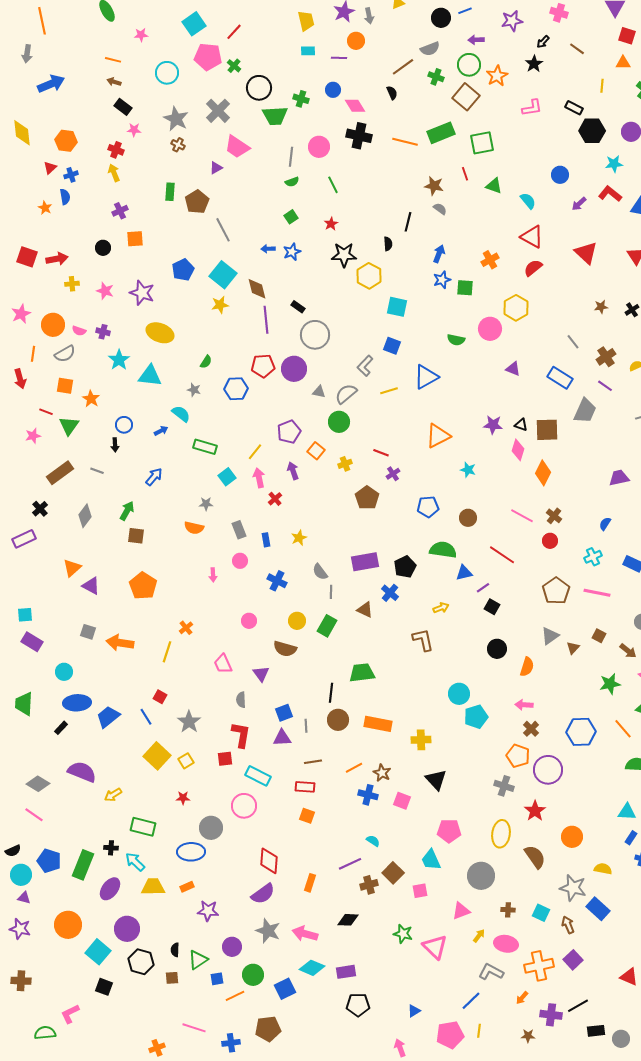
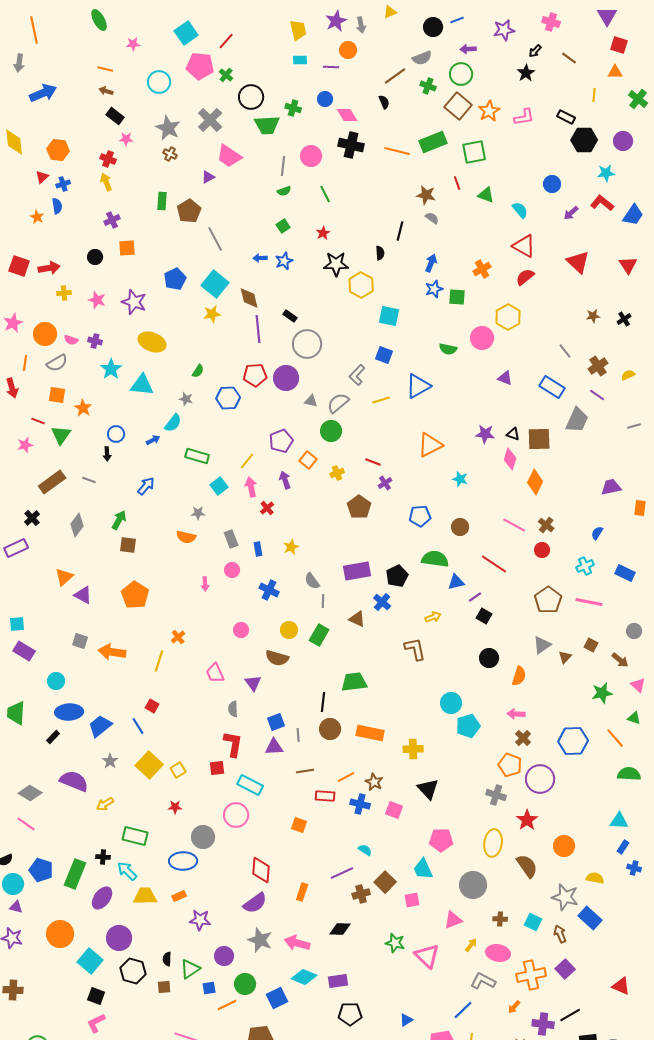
orange star: (497, 76) -> (489, 111), moved
cyan semicircle: (181, 414) -> (173, 423), turned 90
gray star: (189, 722) -> (110, 761), moved, size x0.7
red rectangle: (305, 787) -> (325, 796), moved
pink L-shape: (70, 1014) -> (96, 1023), moved

